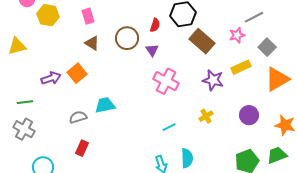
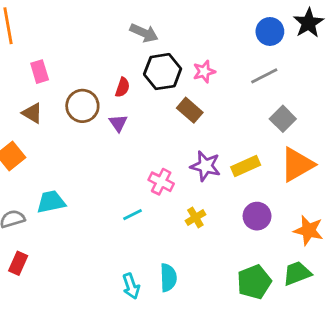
pink rectangle: (88, 16) -> (40, 72), moved
pink star: (237, 35) -> (204, 72), moved
brown rectangle: (202, 41) -> (190, 110), size x0.7
yellow rectangle: (241, 67) -> (246, 166), moved
pink cross: (166, 81) -> (161, 182), moved, size x0.7
cyan line: (169, 127) -> (133, 215), moved

